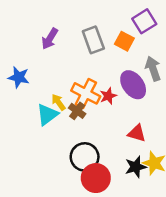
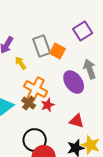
orange square: (124, 41) -> (58, 51), moved
red star: (108, 96) -> (48, 105), moved
yellow arrow: (58, 102) -> (21, 63), moved

